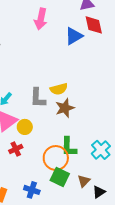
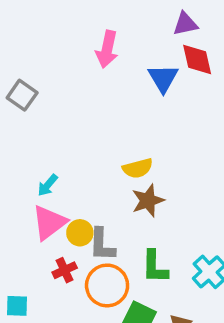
blue triangle: (74, 36) -> (163, 78), turned -30
gray L-shape: (38, 98) -> (102, 245), moved
orange circle: (56, 158) -> (107, 285), moved

